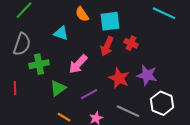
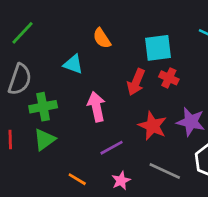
cyan square: (110, 21) -> (158, 48), moved
pink arrow: (78, 64) -> (96, 107), turned 125
green triangle: (58, 88) -> (44, 140), moved

